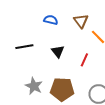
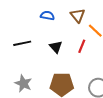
red line: (84, 60) -> (82, 46), moved
gray star: (34, 86) -> (23, 83), moved

